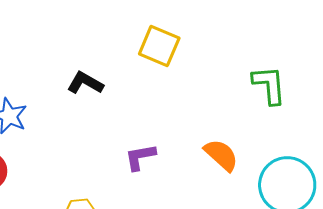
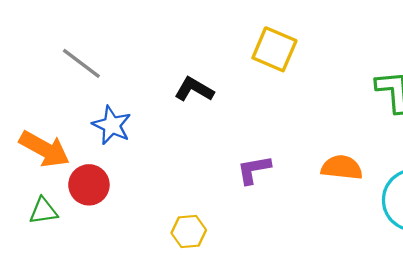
orange semicircle: (221, 155) -> (342, 167), turned -36

